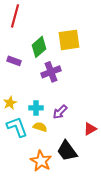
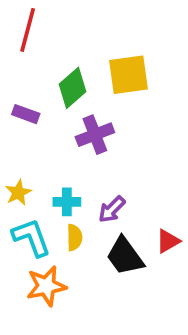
yellow semicircle: (40, 127) -> (74, 237), turned 72
black trapezoid: (67, 151) -> (125, 256), moved
orange star: (41, 161) -> (46, 286), moved, turned 30

